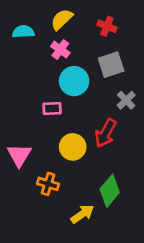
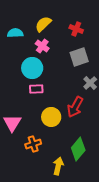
cyan circle: (74, 81) -> (32, 68), moved
orange cross: (48, 184) -> (33, 144), turned -35
yellow arrow: (82, 214) -> (58, 166), turned -42

